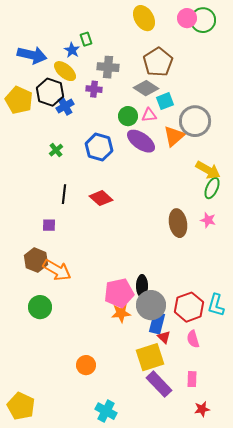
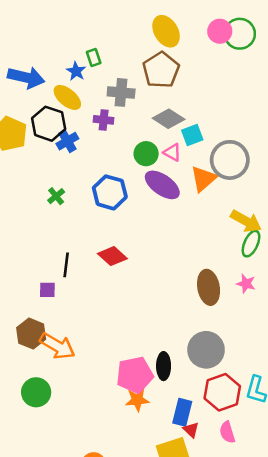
brown pentagon: (158, 62) -> (161, 70), moved
pink triangle: (149, 115) -> (172, 152), turned 35
black line: (64, 194) -> (66, 265), moved
gray circle: (151, 305) -> (206, 350), moved

